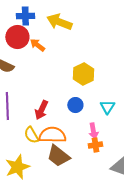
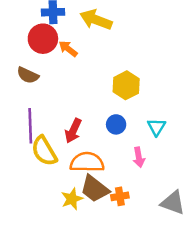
yellow semicircle: (31, 135) -> (44, 151), moved, size x1.4
orange cross: (95, 145) -> (120, 196), moved
yellow star: (17, 167) -> (72, 199), moved, size x0.7

